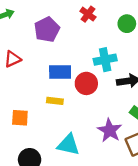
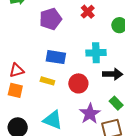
red triangle: (13, 59) -> (17, 70), moved
red circle: (86, 83) -> (78, 83), moved

